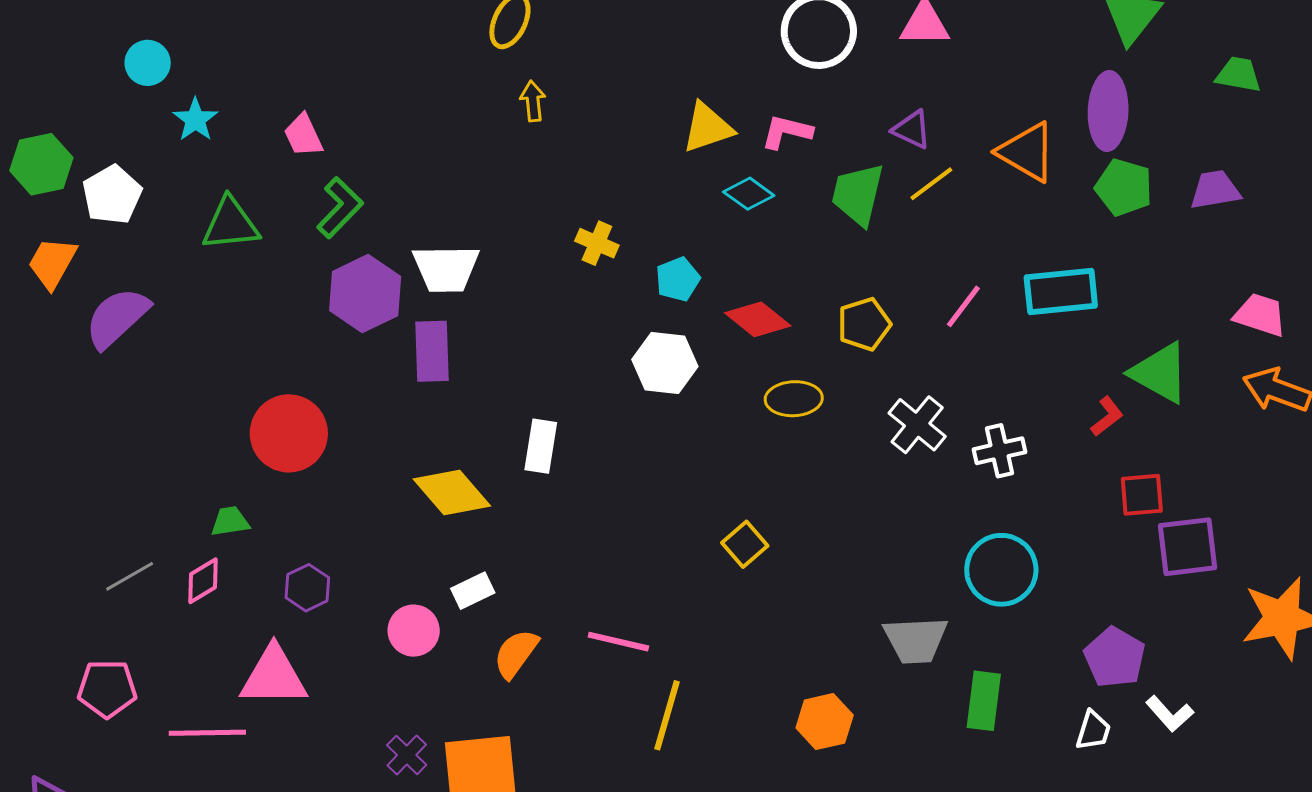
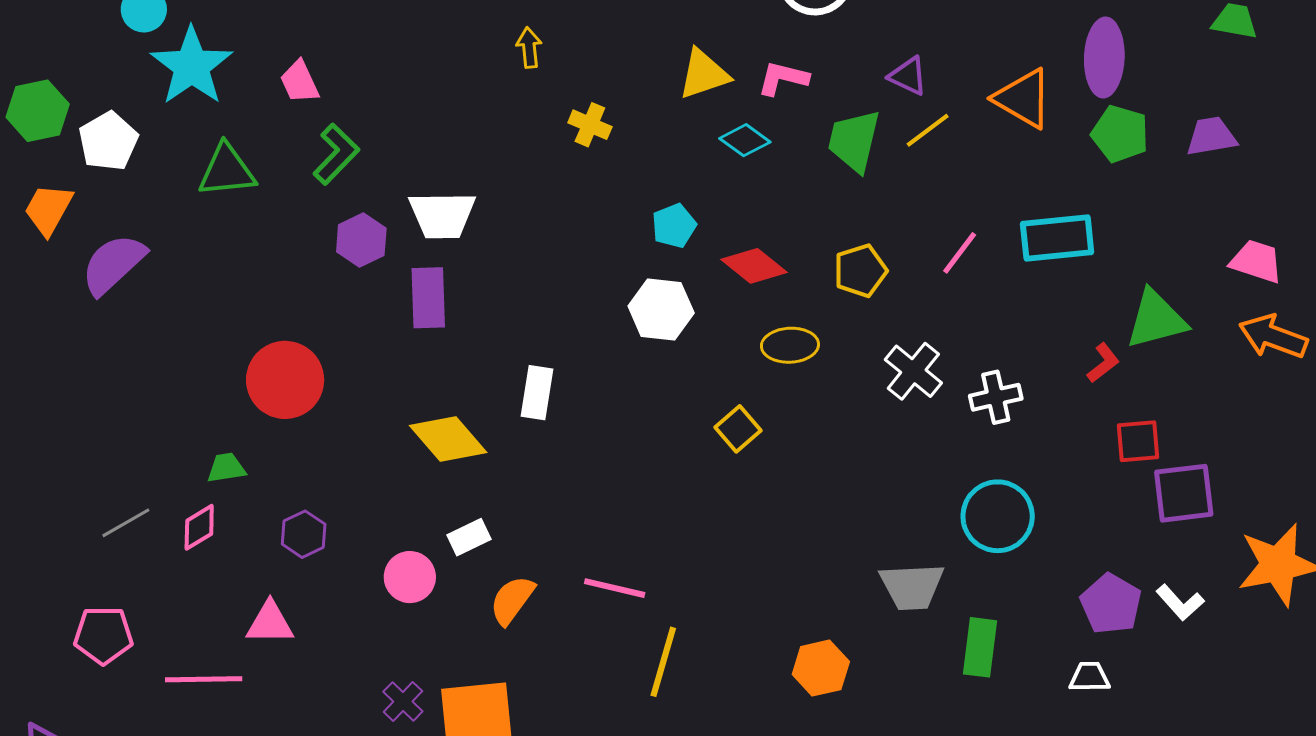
cyan star: (195, 120) -> (192, 66), size x1.8
yellow cross: (597, 243) -> (590, 125), moved
purple hexagon: (365, 294) -> (361, 240), size x0.7
green triangle: (1160, 373) -> (1156, 319), turned -44
yellow square: (745, 544) -> (738, 429), moved
pink triangle: (274, 676) -> (270, 623), size x0.7
white L-shape: (1170, 714) -> (1180, 602), moved
white trapezoid: (1093, 730) -> (1090, 677), turned -108

